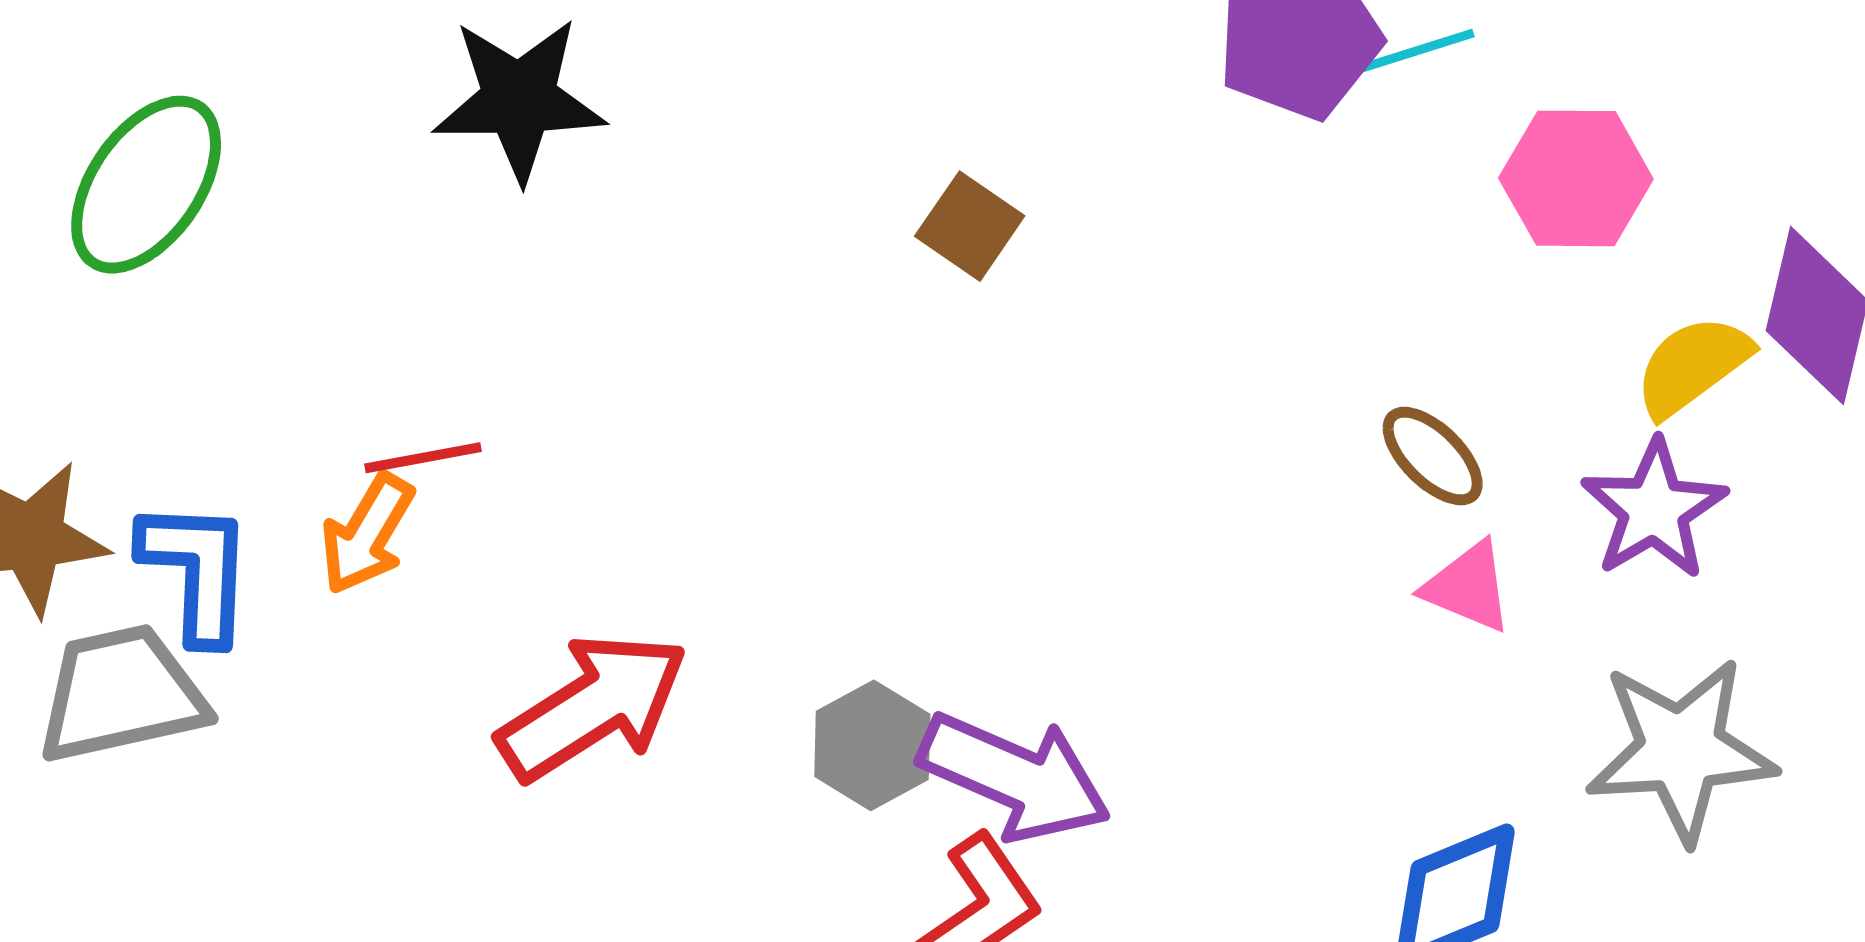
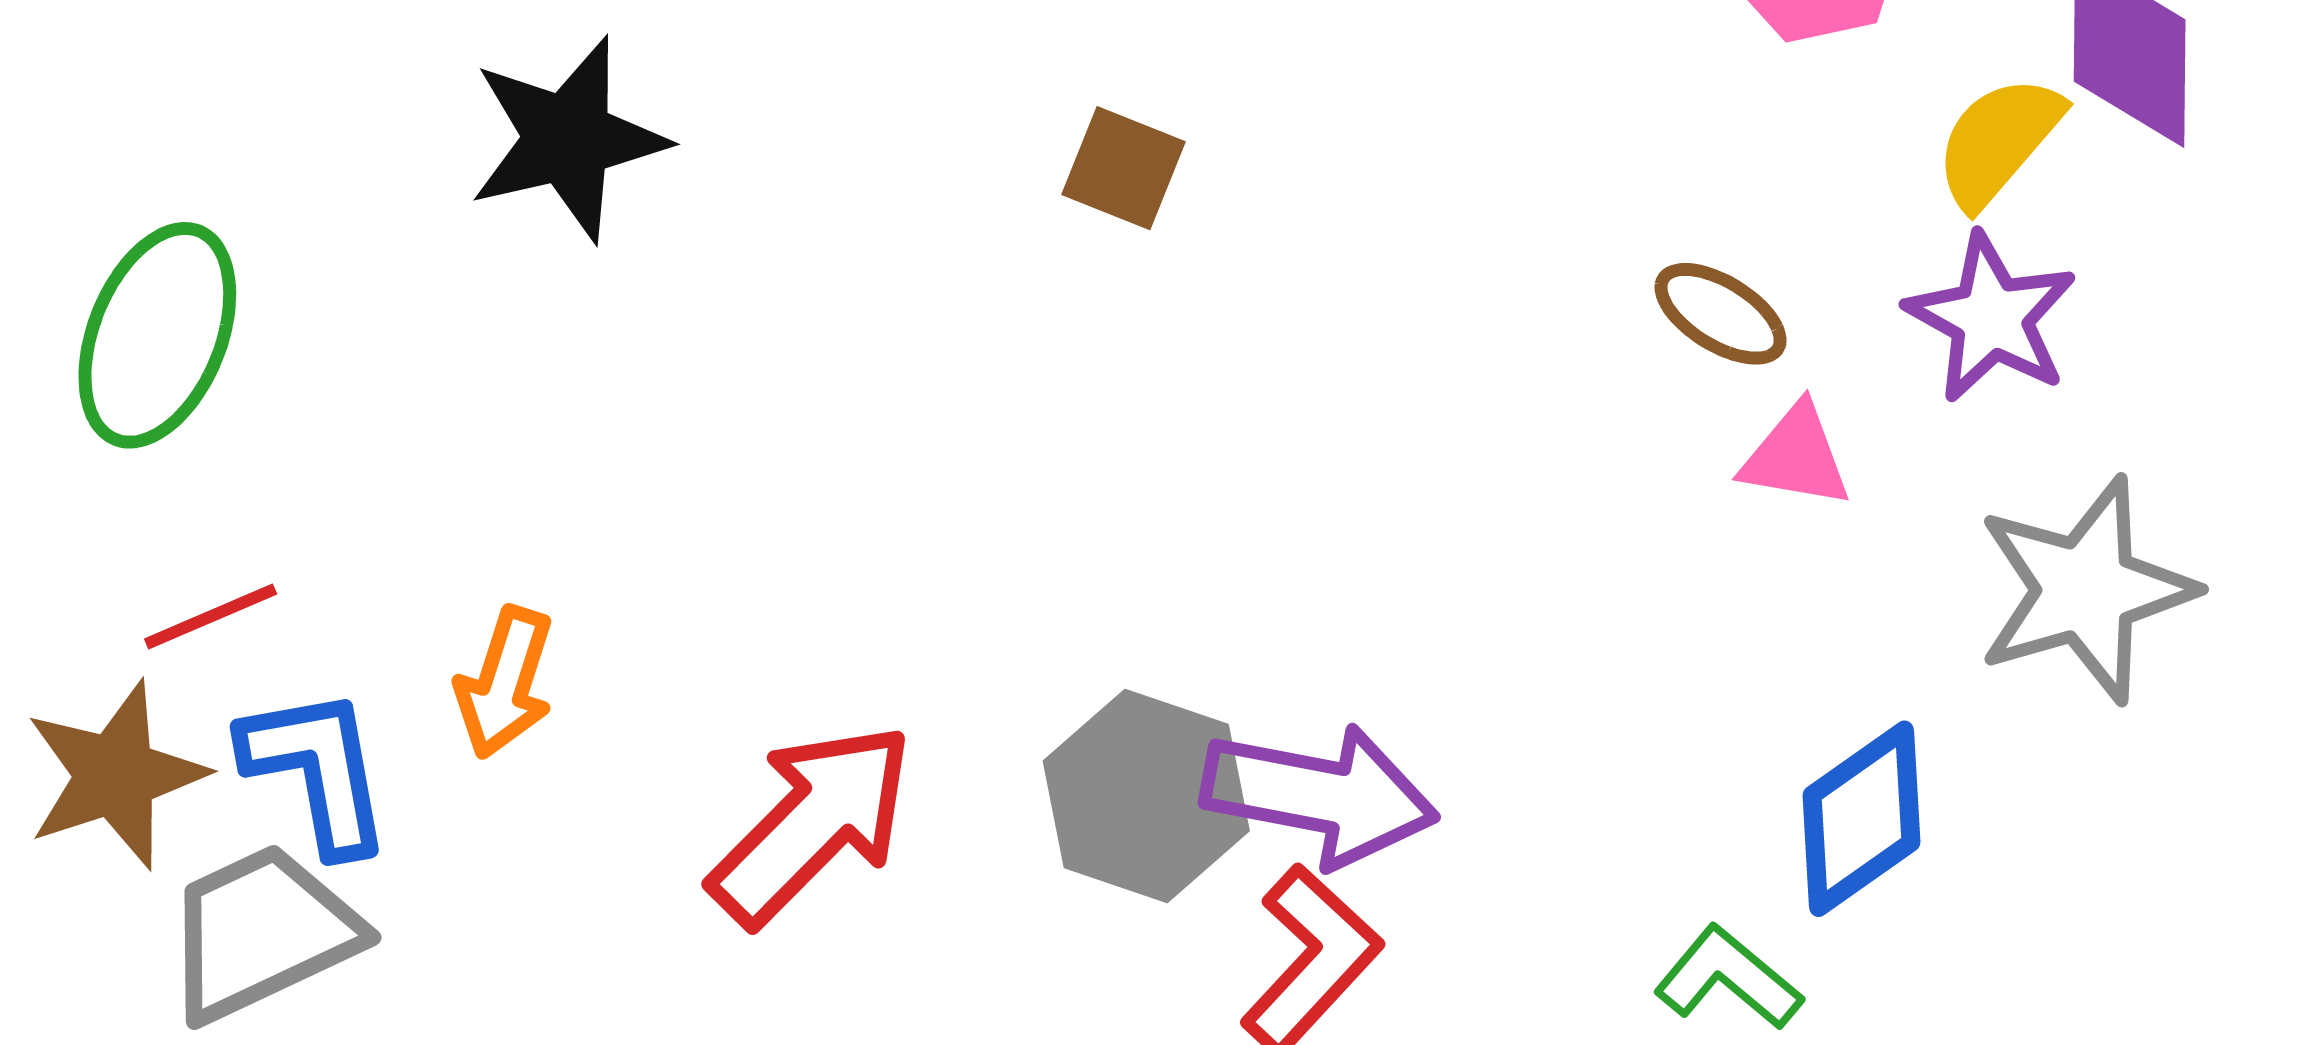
red line: (423, 458) -> (211, 617), moved
gray hexagon: (872, 745) -> (1146, 796), size x1.4

